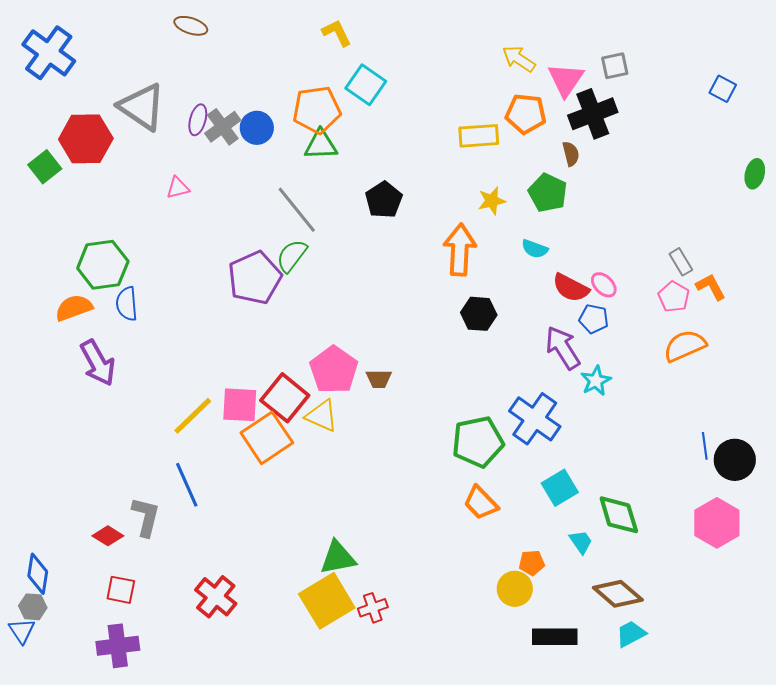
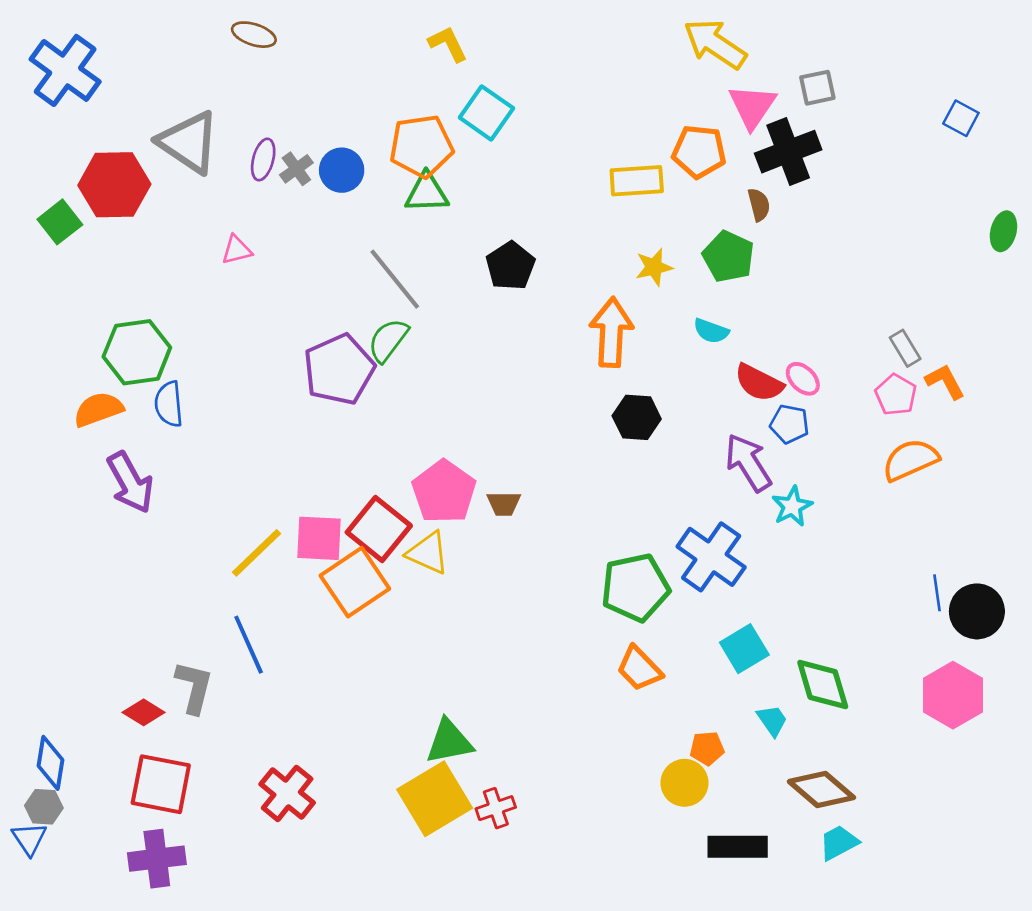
yellow arrow: (519, 59) -> (715, 44), moved, size x1.4
gray cross: (223, 127) -> (296, 169), size x0.7
red square: (121, 590) -> (161, 784), size x1.6

